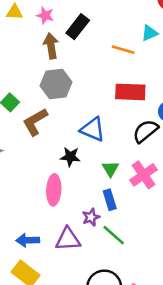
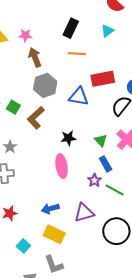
black rectangle: (78, 27) -> (71, 28), moved
orange line: (123, 50) -> (77, 54), moved
blue triangle: (93, 129) -> (79, 97), moved
purple triangle: (68, 239) -> (84, 213), moved

